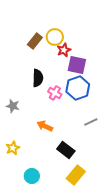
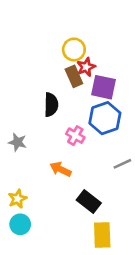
brown rectangle: (35, 41) -> (74, 76), moved, turned -63
pink cross: (55, 93) -> (75, 136), moved
yellow rectangle: (76, 175) -> (102, 235), turned -42
cyan circle: (32, 176) -> (20, 224), moved

